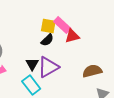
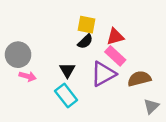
pink rectangle: (62, 25) -> (115, 56), moved
purple triangle: (48, 67) -> (103, 74), moved

